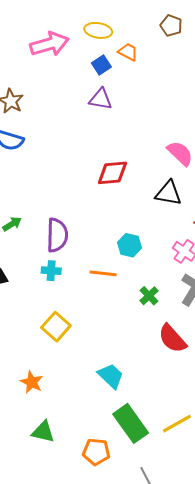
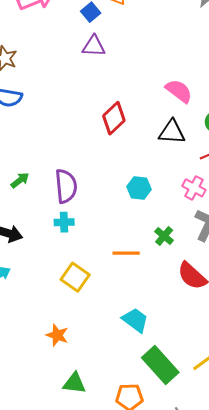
red diamond: (112, 173) -> (114, 118), turned -32
orange line: (103, 273) -> (126, 253), moved

